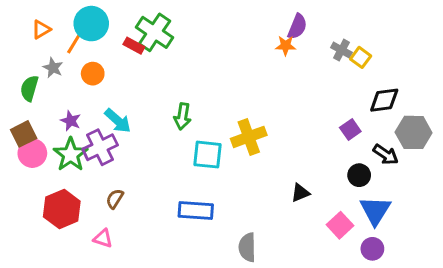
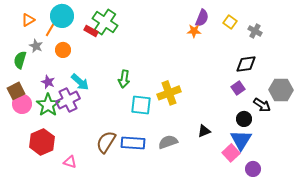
gray cross: (341, 50) -> (255, 31), moved
yellow square: (361, 57) -> (230, 22), moved
black diamond: (384, 100) -> (246, 64), moved
brown semicircle: (115, 199) -> (106, 142), moved, size x1.6
blue triangle: (375, 211) -> (241, 140), moved
gray semicircle: (247, 247) -> (168, 142), moved, turned 72

